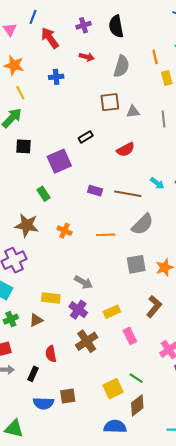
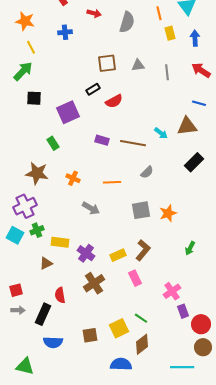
brown square: (110, 102) -> (107, 63), moved
red semicircle: (126, 150) -> (114, 101), moved
gray semicircle: (142, 224) -> (147, 172), size x0.6
gray arrow: (83, 282) -> (91, 208), moved
brown L-shape: (154, 306) -> (143, 250), moved
green cross: (11, 319) -> (37, 230), moved
black rectangle: (33, 374) -> (43, 314), size x1.5
brown square: (68, 396) -> (90, 335), moved

